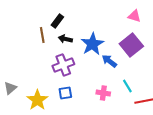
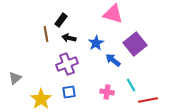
pink triangle: (134, 16) -> (113, 14), moved, size x1.5
blue star: (92, 44) -> (96, 43), size x0.7
gray triangle: (10, 88) -> (15, 78), moved

